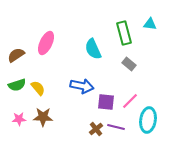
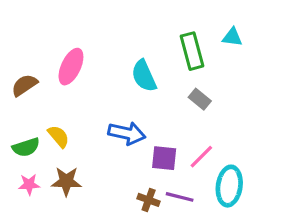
green semicircle: (17, 85) -> (26, 147), moved
brown cross: (96, 129) -> (149, 200), turned -32

